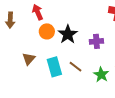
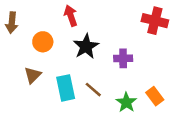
red arrow: (38, 12) -> (71, 16), moved
orange circle: (47, 31) -> (43, 42), moved

